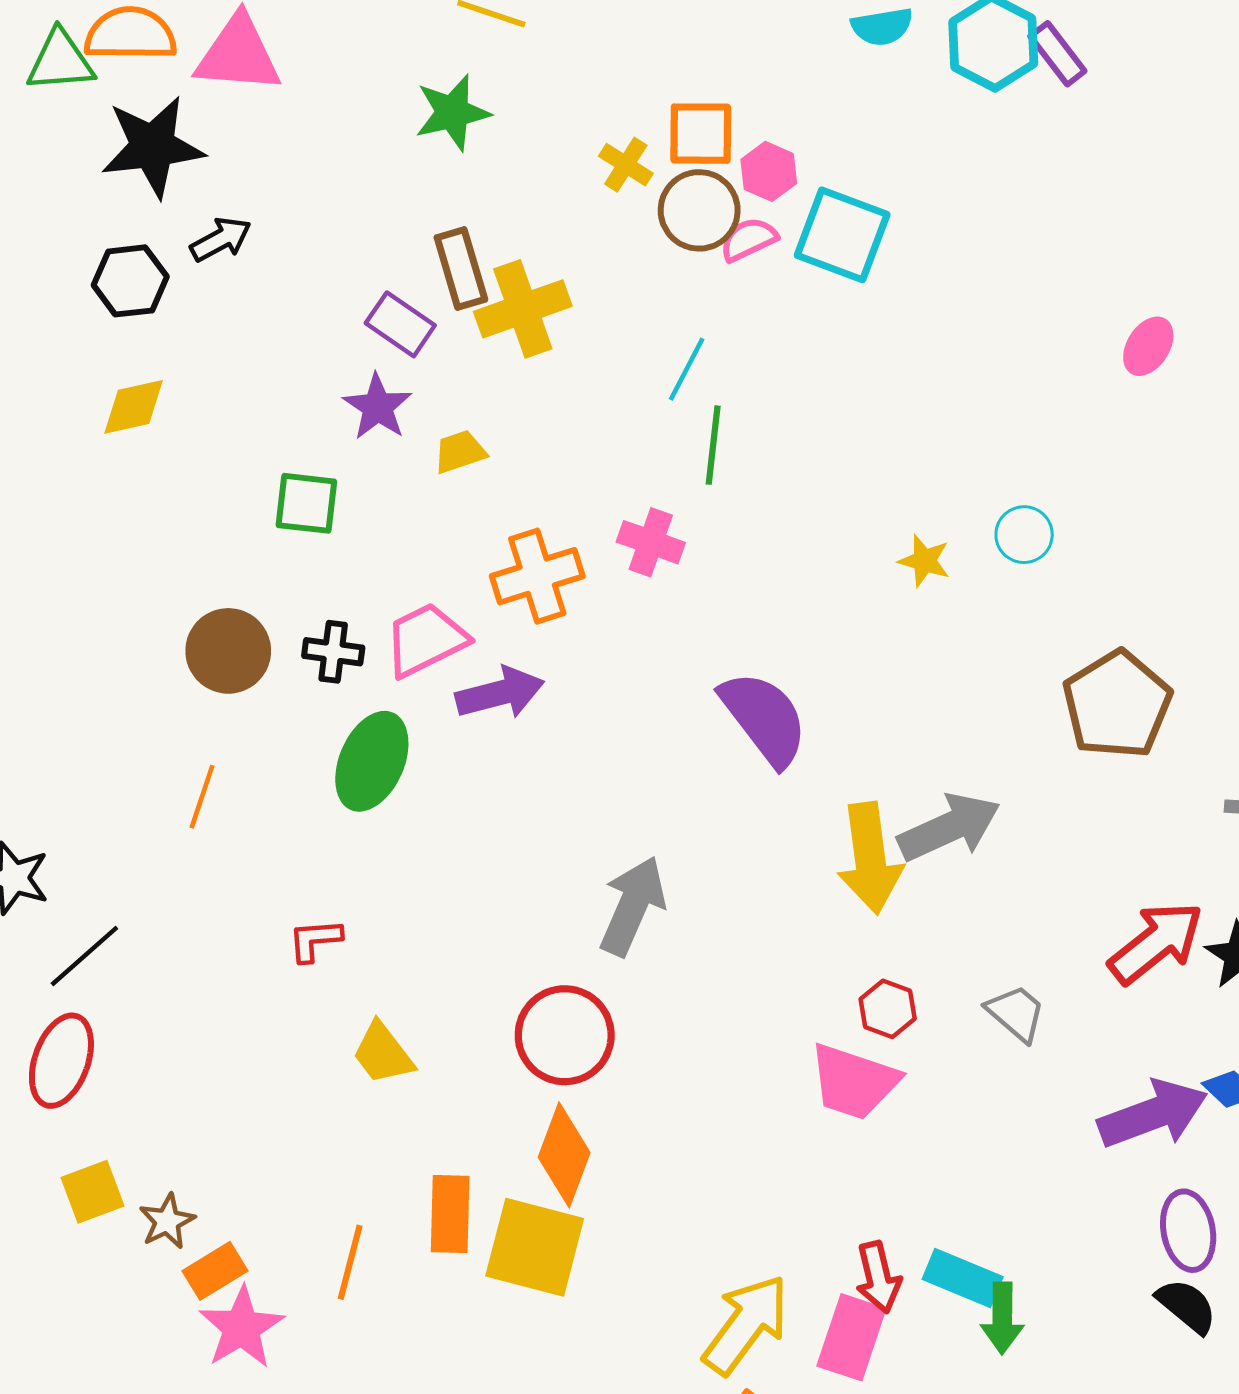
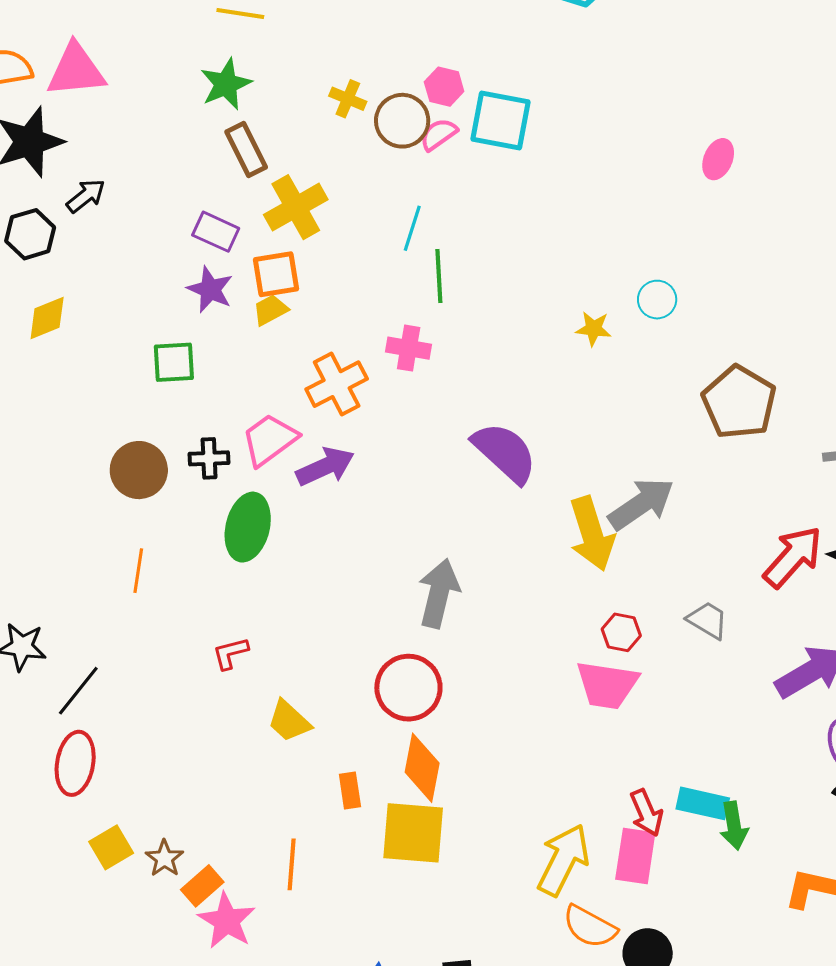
orange square: (701, 134) -> (276, 274), moved
brown rectangle: (461, 268) -> (246, 150), moved
orange rectangle: (450, 1214) -> (350, 791), moved, size x0.7

